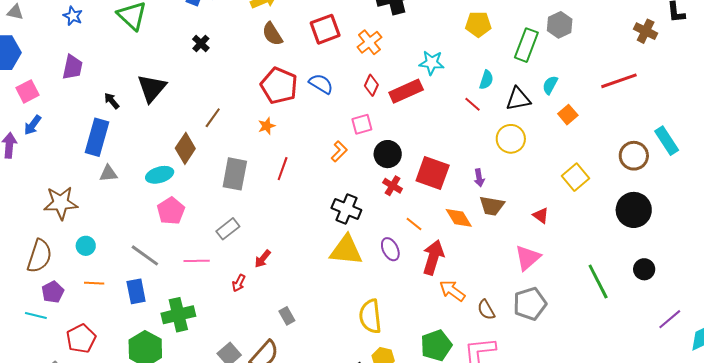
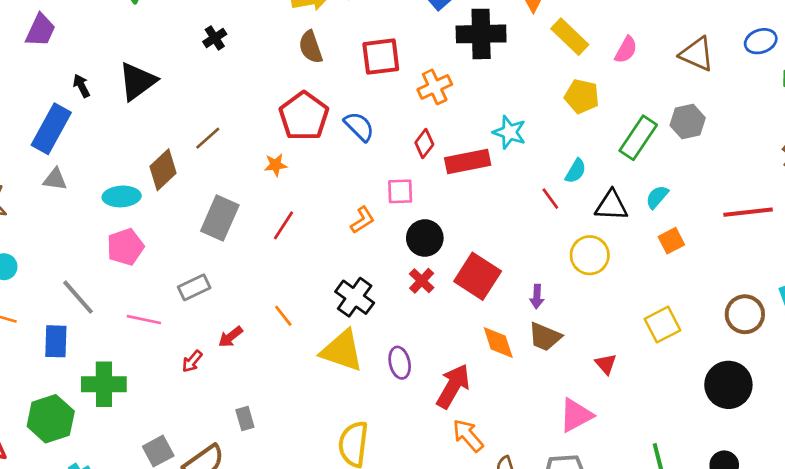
orange line: (414, 224) -> (283, 316), moved

